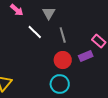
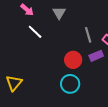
white line: (35, 32) -> (35, 32), moved
gray line: (63, 35) -> (88, 35), moved

